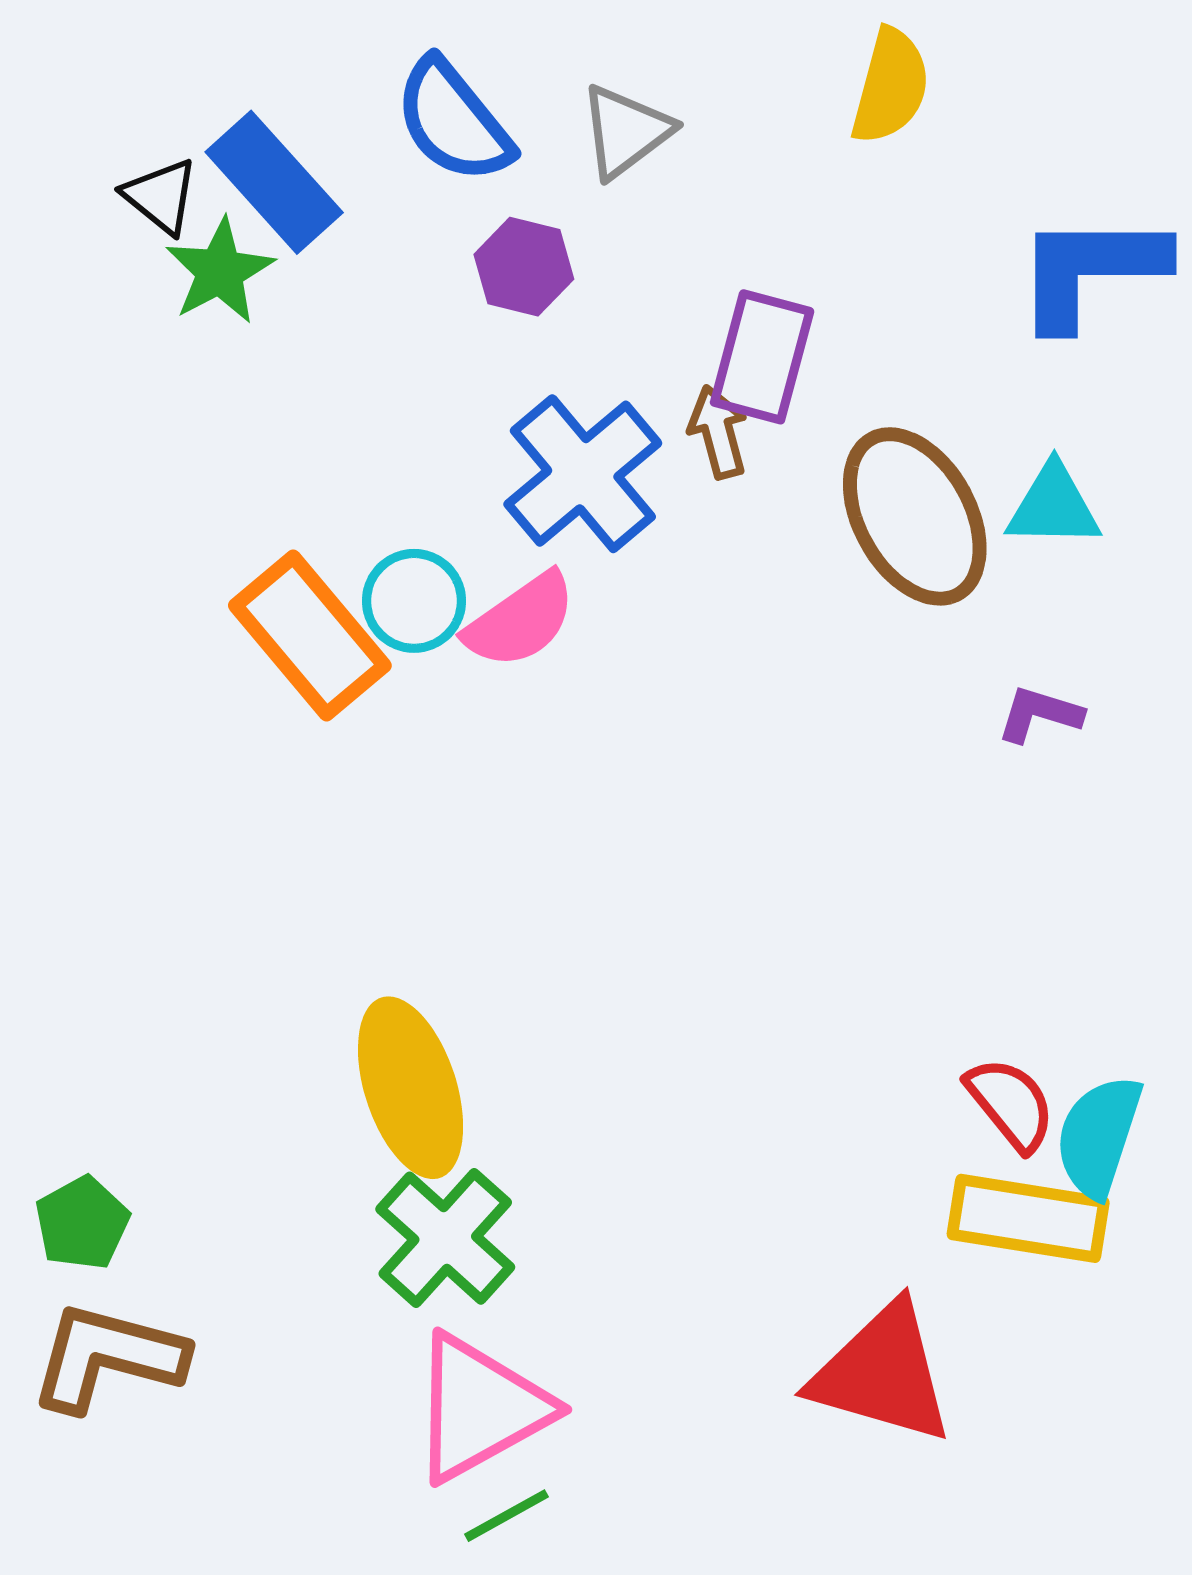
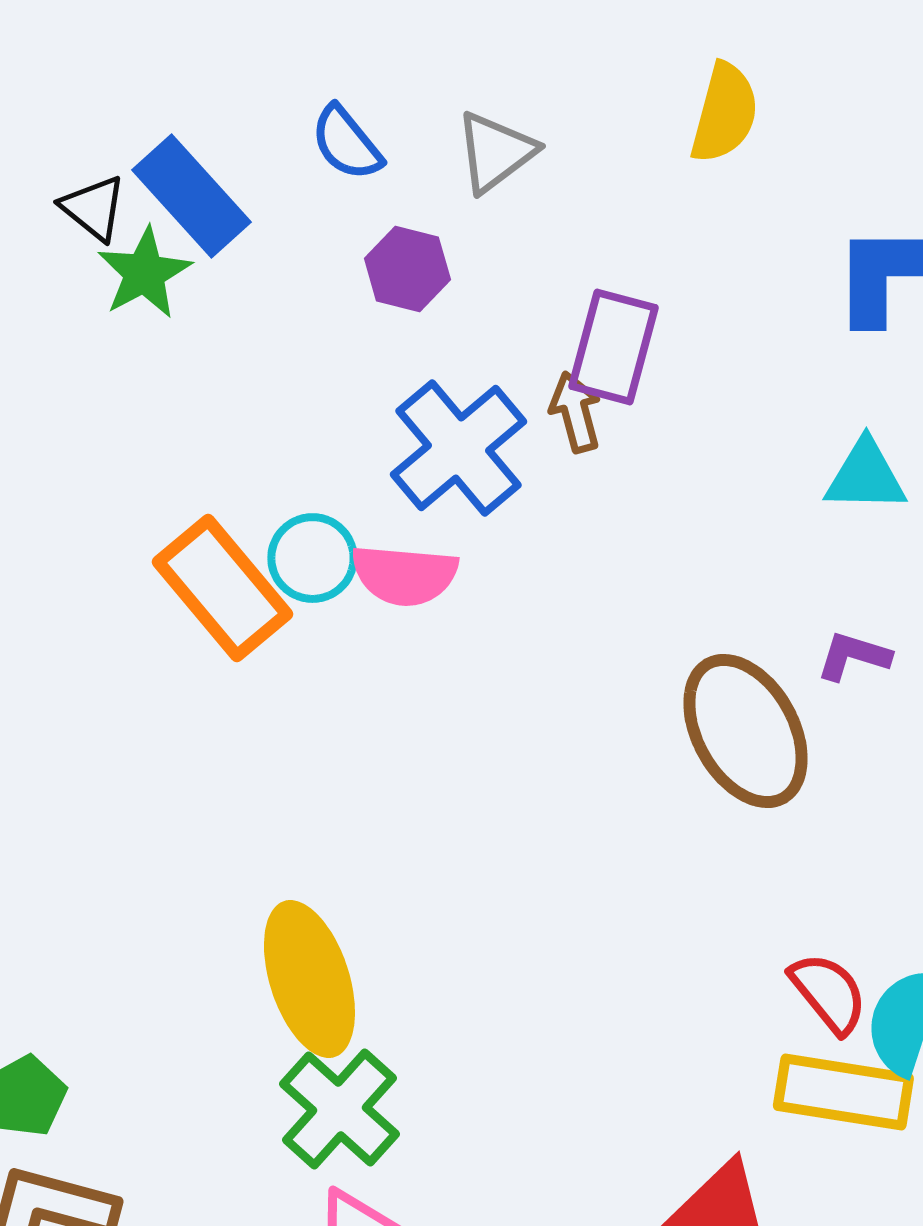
blue semicircle: (453, 121) -> (346, 143), size x0.7
brown ellipse: (915, 516) -> (745, 731), moved
pink semicircle: (520, 621) -> (404, 575), turned 40

